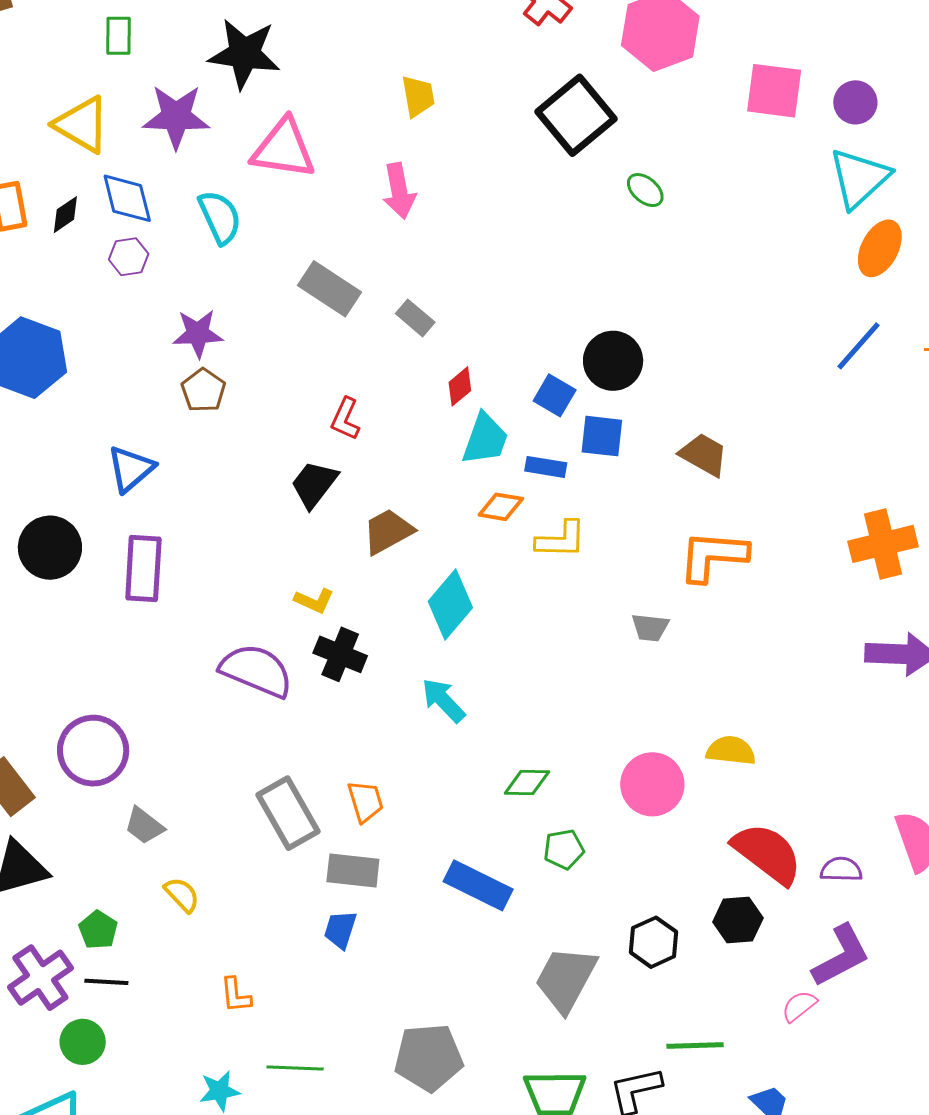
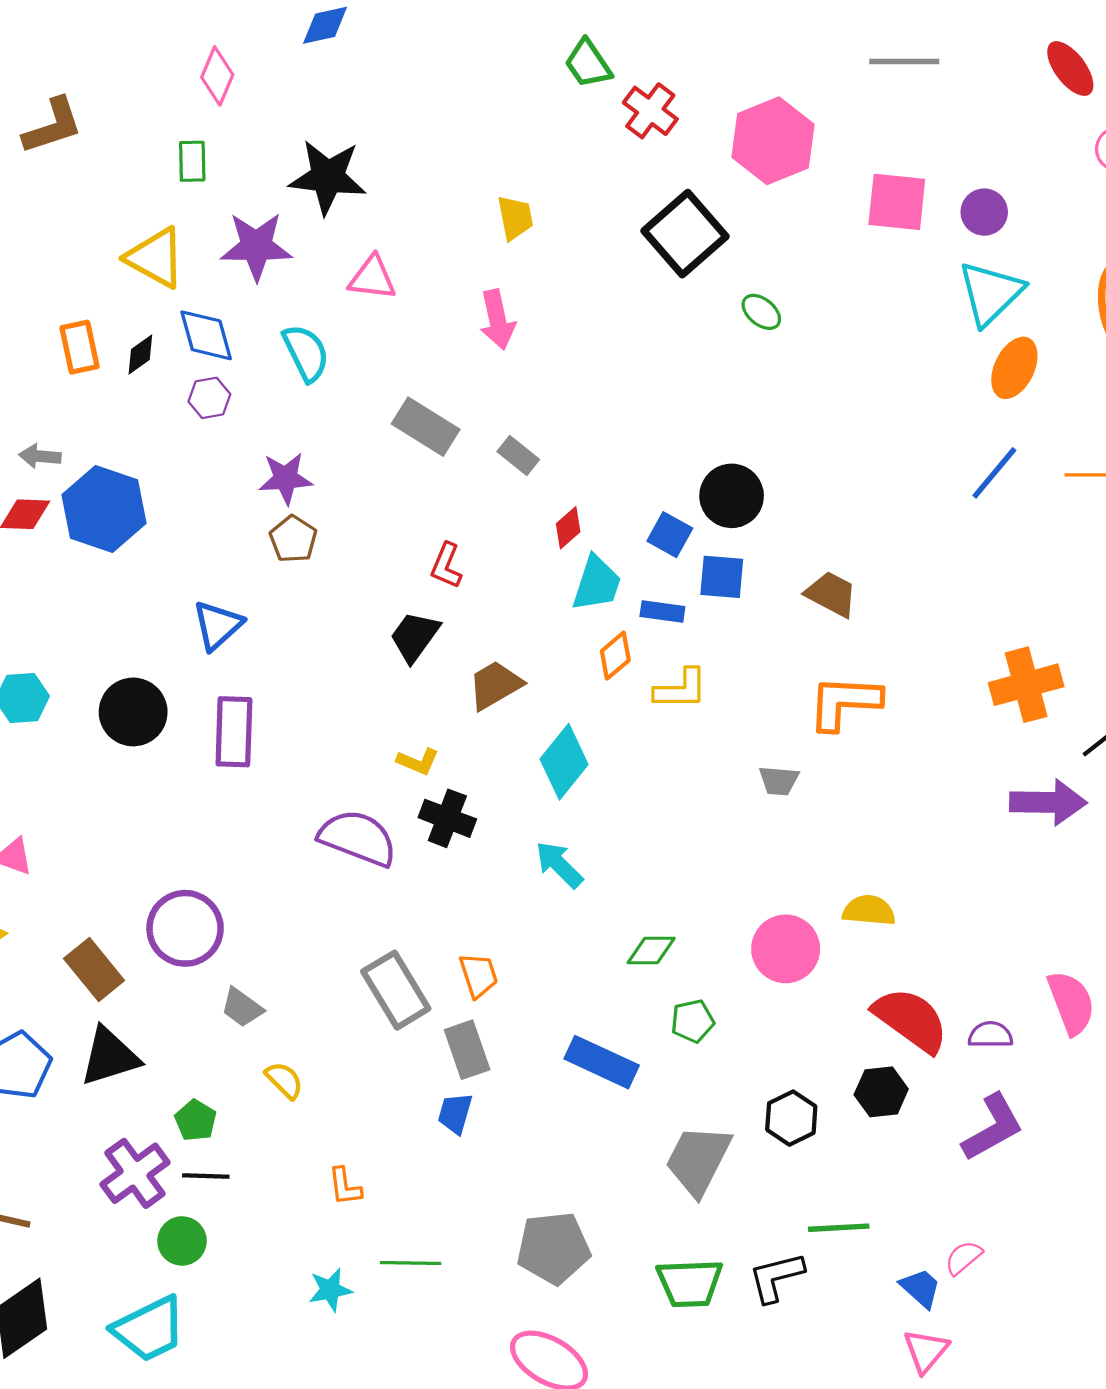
pink triangle: (284, 149) -> (372, 278), size x0.7
orange diamond: (501, 507) -> (615, 656), turned -48
gray rectangle: (353, 871) -> (467, 1050), turned 66
pink semicircle: (799, 1006) -> (963, 1258), moved

